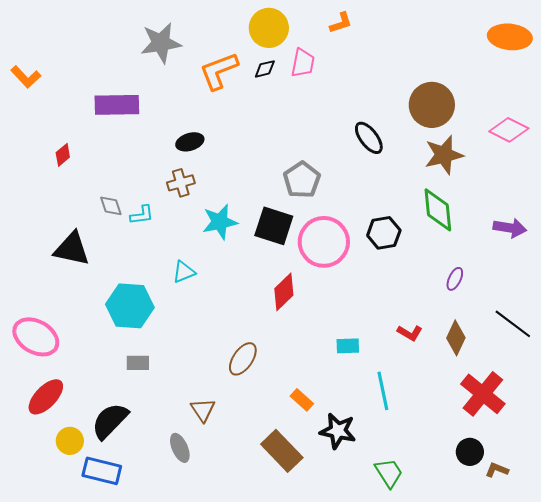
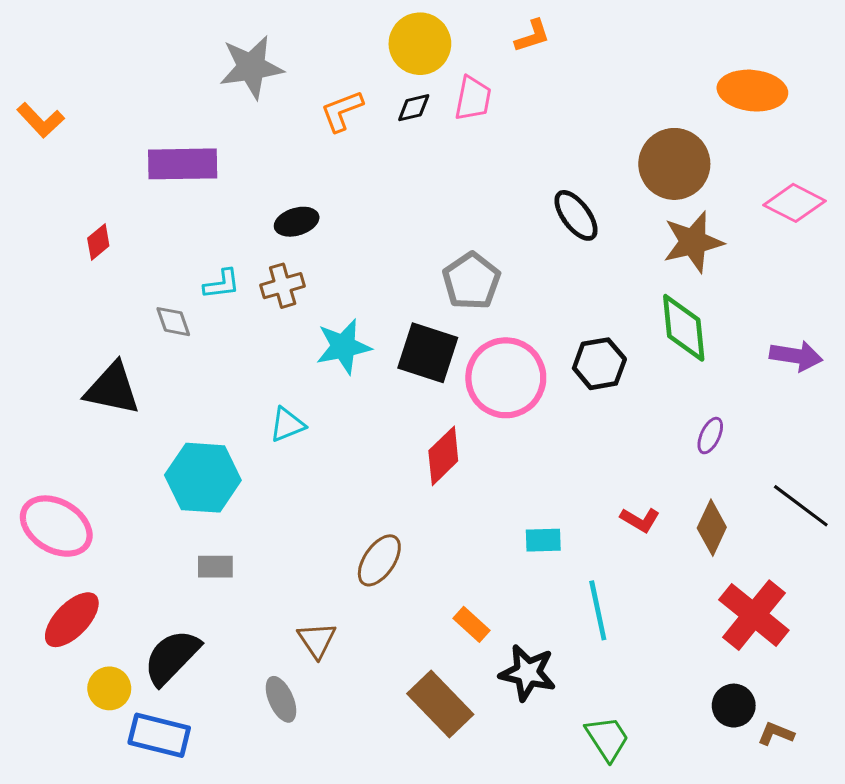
orange ellipse: (510, 37) -> (752, 91), moved
orange L-shape: (219, 71) -> (342, 111), size x0.7
cyan L-shape: (142, 215) -> (222, 284), moved

